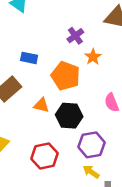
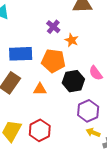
blue rectangle: (29, 58) -> (21, 54), size x1.6
black hexagon: (69, 116) -> (73, 81), moved
red hexagon: (45, 156) -> (40, 130), moved

